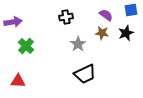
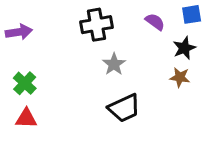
black cross: (66, 17) -> (96, 25), size x1.5
brown star: (102, 33) -> (180, 77), moved
green cross: (26, 46) -> (25, 83), moved

